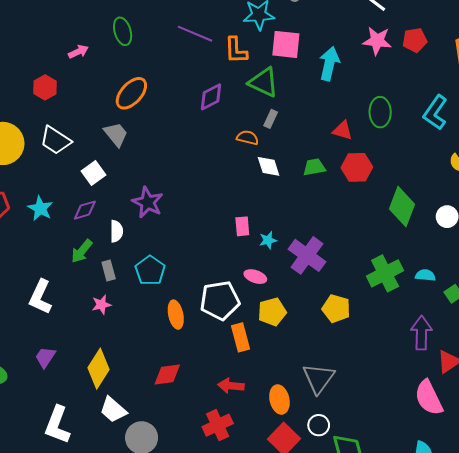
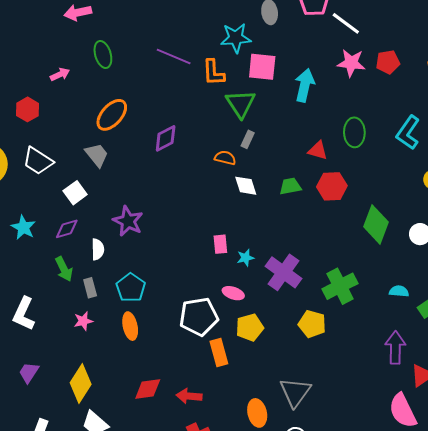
green triangle: (264, 82) -> (241, 104), turned 32
purple diamond: (211, 97) -> (166, 138), moved
green arrow: (82, 251) -> (64, 269), turned -65
green cross: (385, 273) -> (340, 286), moved
orange ellipse: (176, 315) -> (130, 326), moved
red arrow: (231, 386) -> (189, 396), moved

